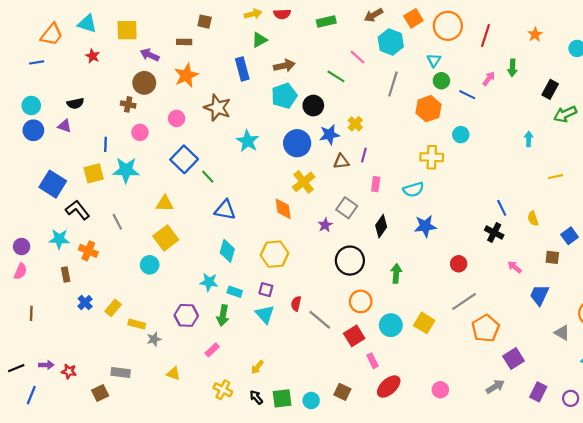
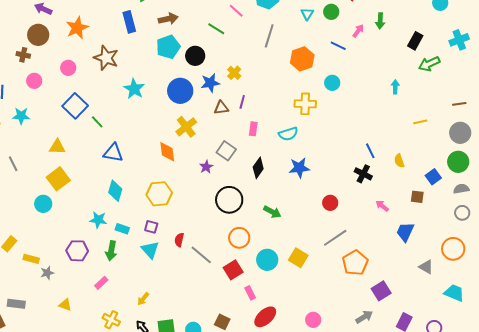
green circle: (441, 81) -> (331, 12), moved
cyan star: (126, 170) -> (21, 116), size x0.7
green arrow: (396, 273) -> (272, 212), turned 114

